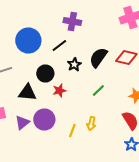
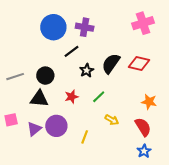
blue circle: (28, 40) -> (53, 27), moved
black circle: (45, 74) -> (45, 76), moved
green line: (98, 90) -> (99, 97), moved
yellow arrow: (91, 124) -> (112, 120), moved, turned -72

